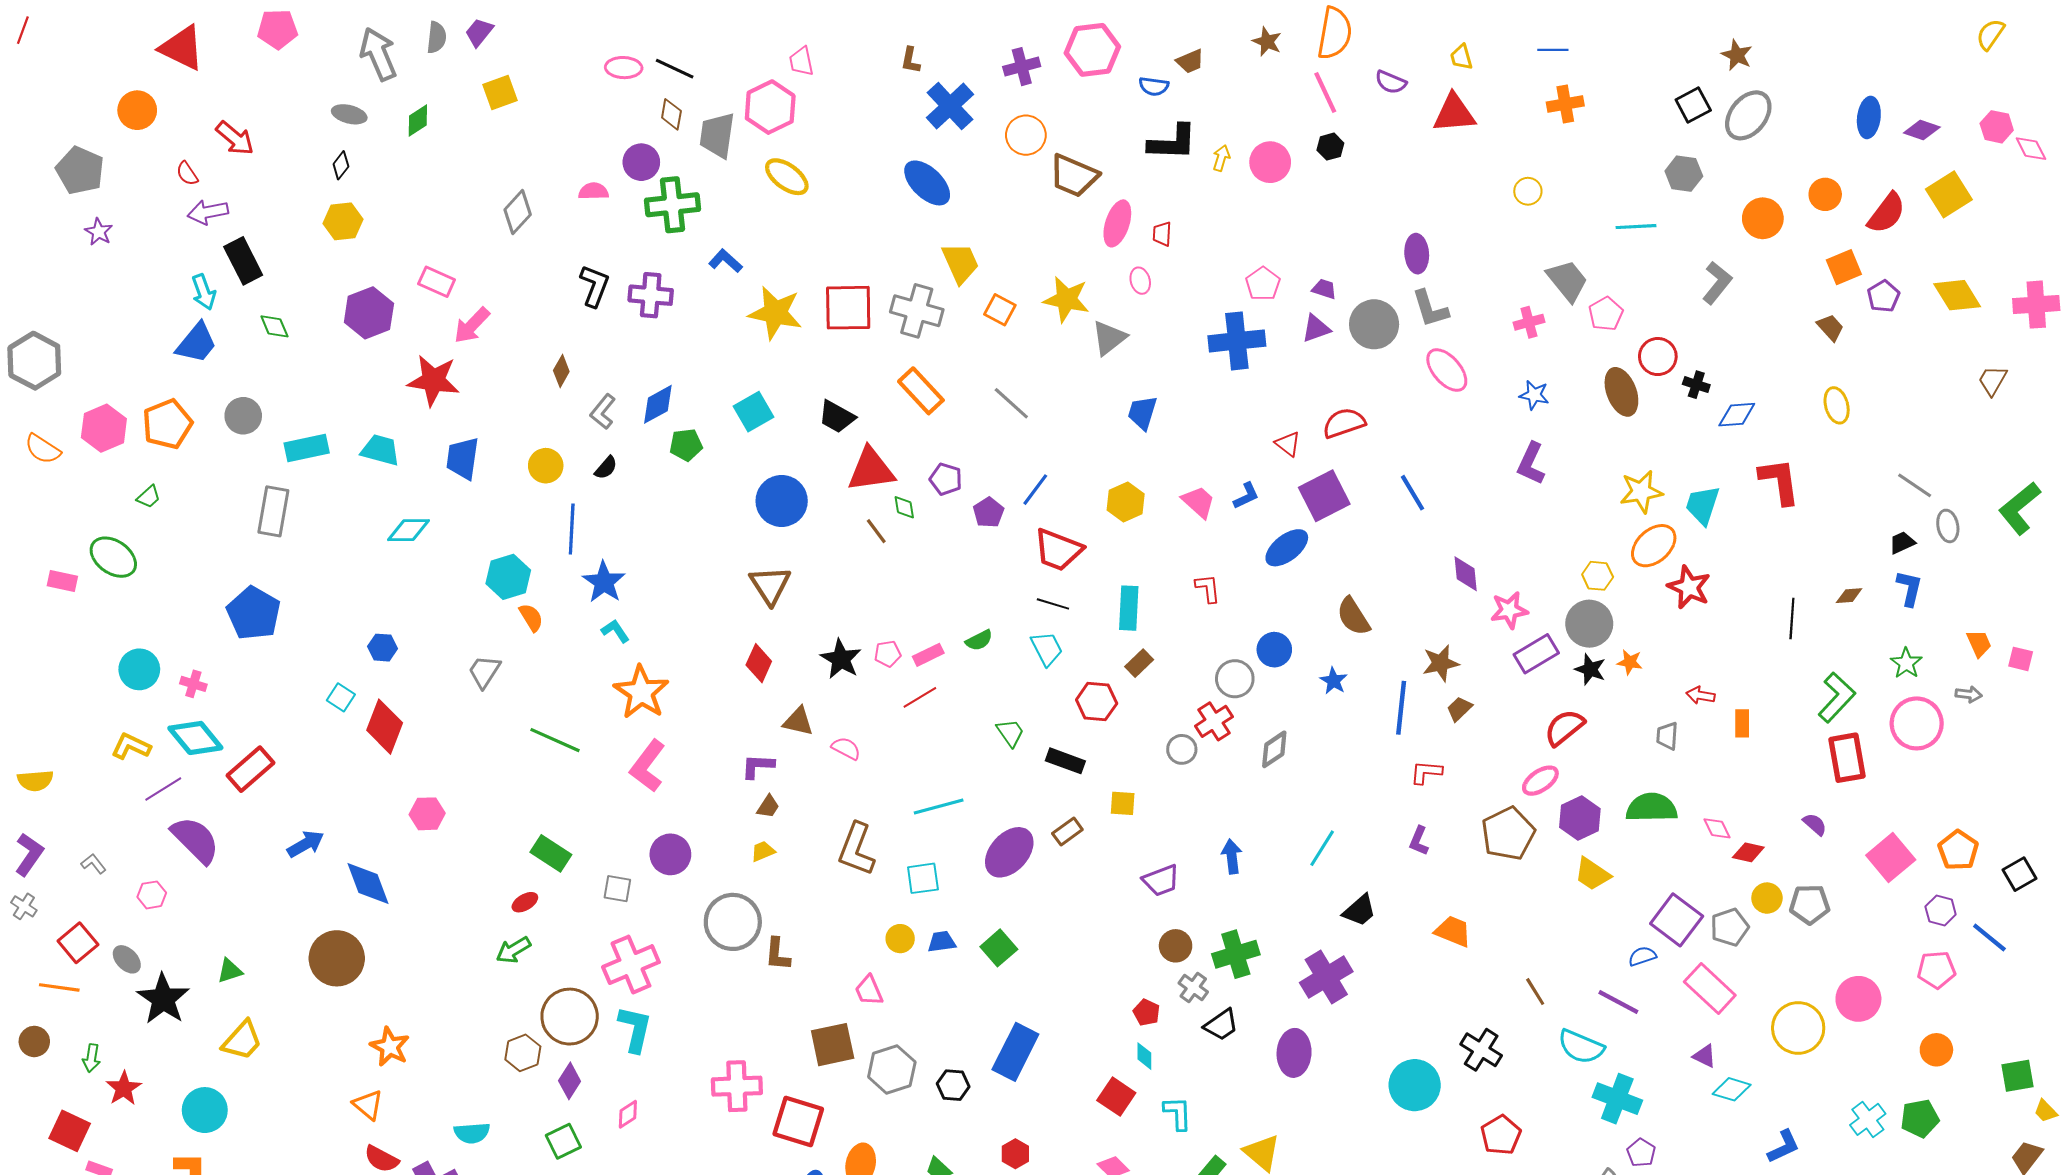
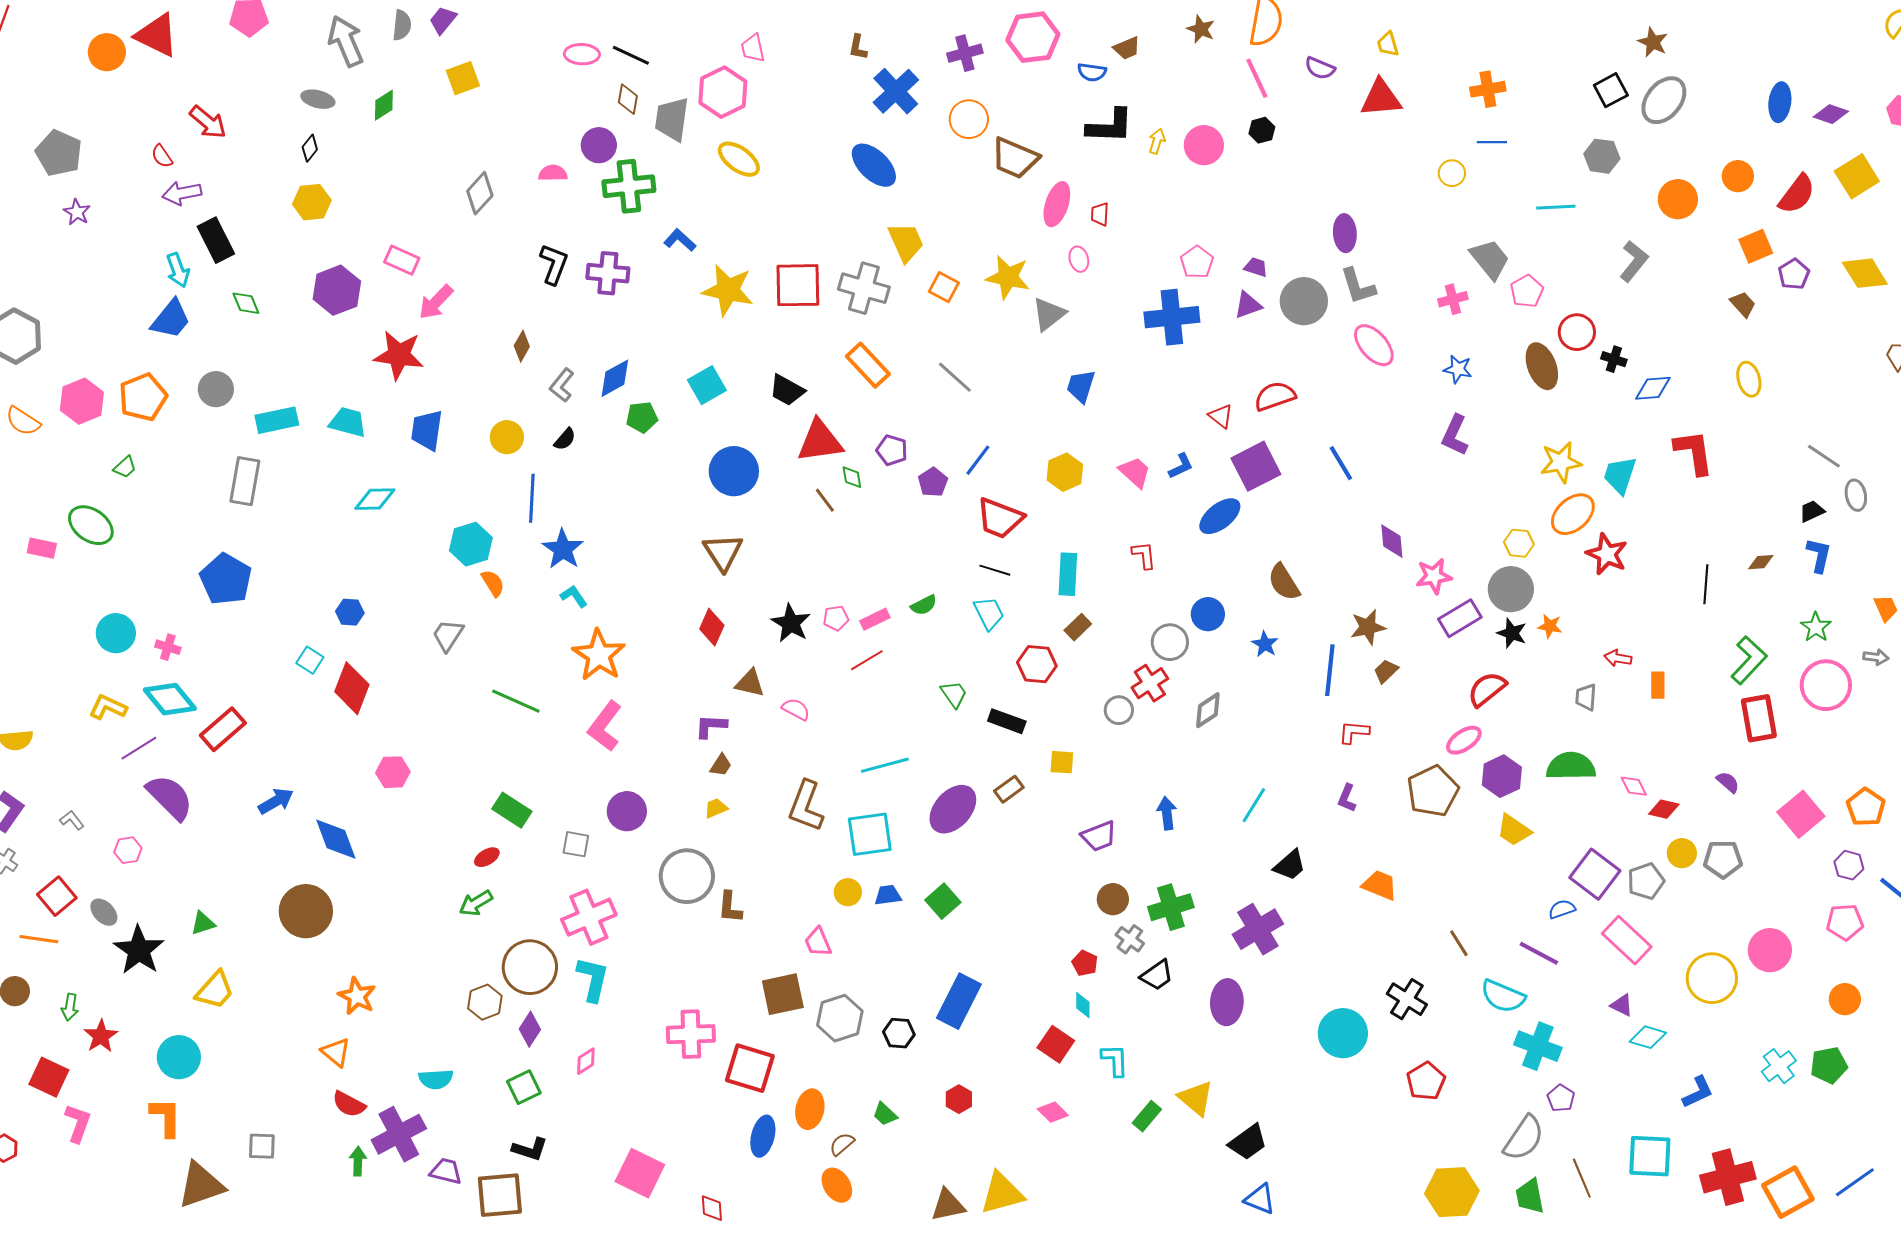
blue line: (1553, 50) -> (1492, 142), moved
orange circle: (137, 110) -> (107, 52), moved
cyan square: (923, 878) -> (870, 834), size x1.4

